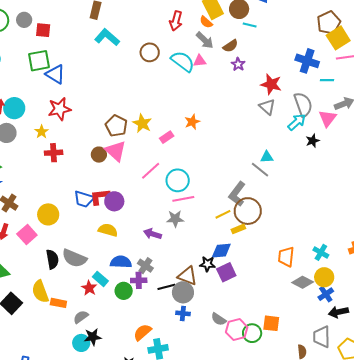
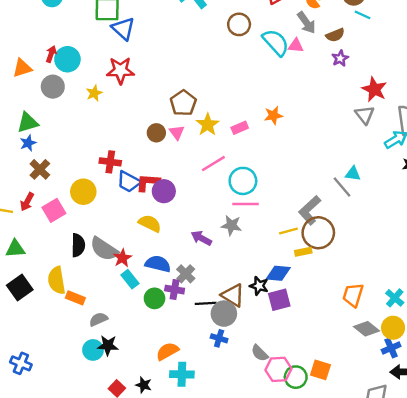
yellow star: (142, 123) -> (208, 125), moved
pink triangle: (116, 151) -> (177, 132), size x0.6
red cross: (54, 153) -> (110, 162), moved
red star: (89, 288) -> (122, 258), moved

